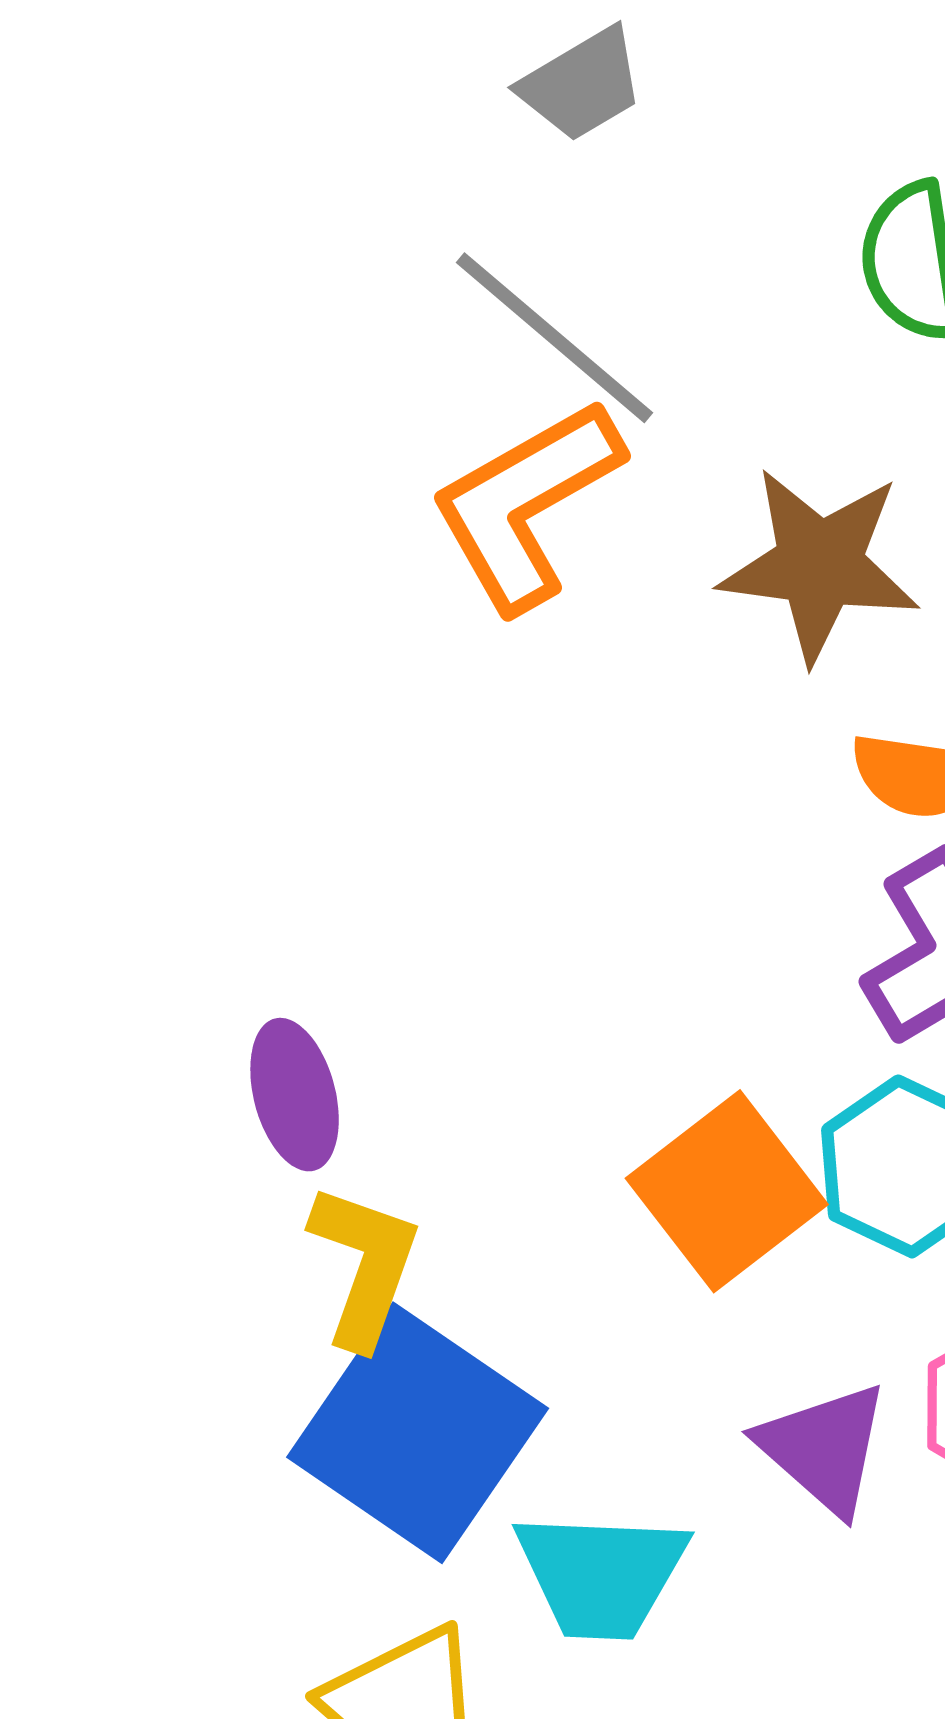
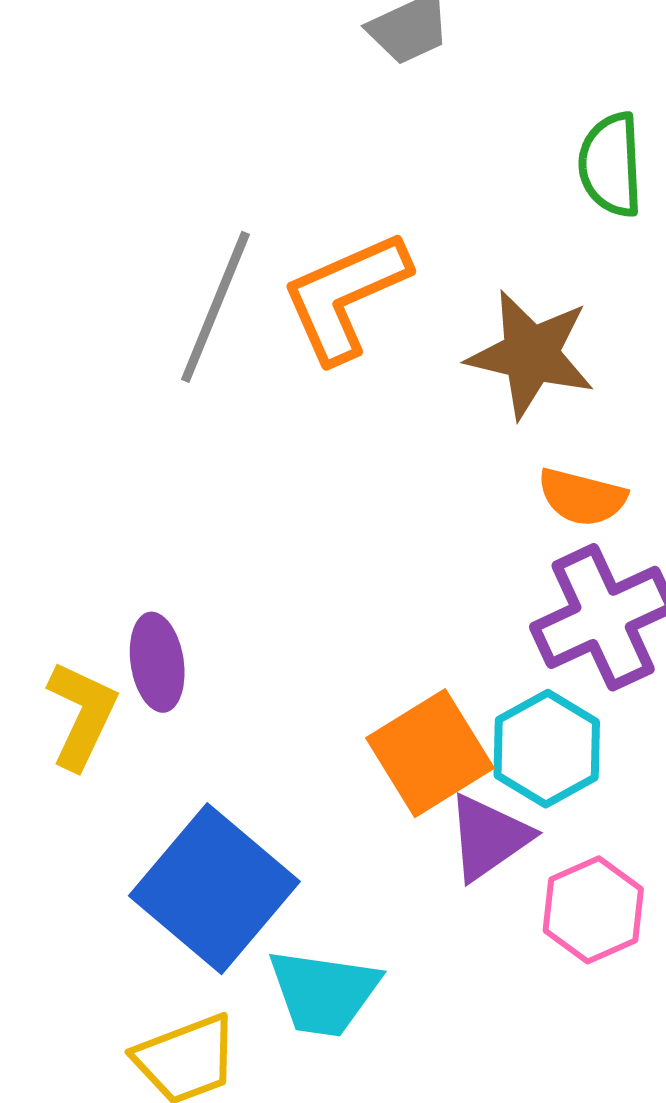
gray line: (554, 338) -> (215, 307), moved, turned 66
yellow L-shape: (364, 1266) -> (82, 715), moved
purple triangle: (824, 1448) -> (489, 837), moved, turned 38

